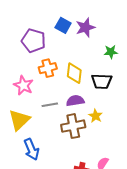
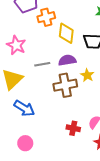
orange cross: (48, 68) -> (46, 17), moved
blue arrow: (32, 149) -> (24, 108), turned -35

